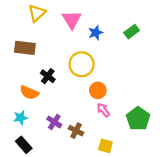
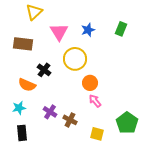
pink triangle: (72, 20) -> (59, 32), moved
green rectangle: (132, 32) -> (121, 29), turned -32
green pentagon: (138, 119) -> (127, 123), moved
black rectangle: (24, 145) -> (22, 133), turned 35

